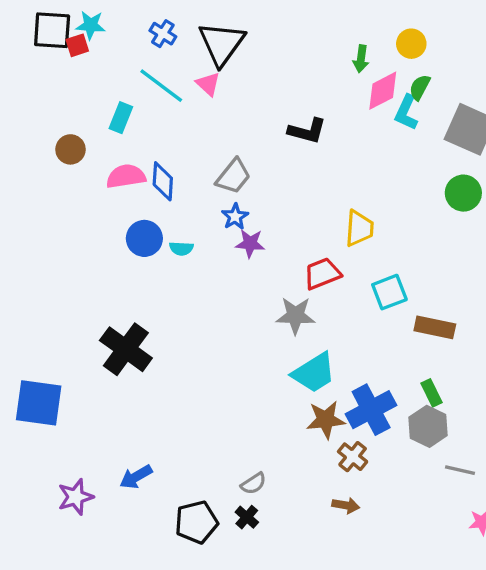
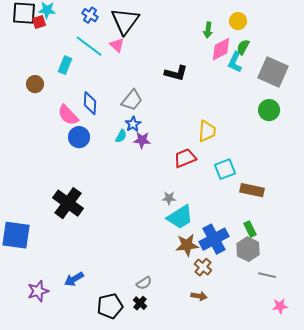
pink semicircle: (126, 176) -> (68, 115), moved, turned -125
cyan semicircle: (181, 248) -> (121, 136), moved, turned -64
gray star: (295, 316) -> (169, 198), moved, size x0.6

